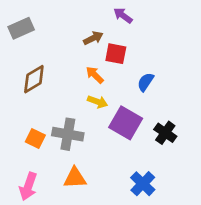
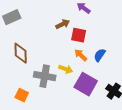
orange arrow: (95, 75) -> (81, 55), moved
brown diamond: (34, 79) -> (21, 53), turned -60
gray cross: (68, 134) -> (45, 76), moved

